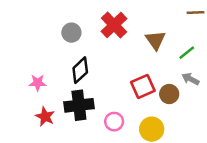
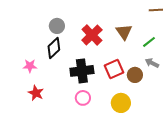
red cross: (114, 25) -> (92, 35), moved
black diamond: (80, 70) -> (54, 48), moved
black cross: (79, 105) -> (82, 71), moved
pink circle: (114, 122) -> (83, 98), moved

